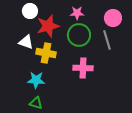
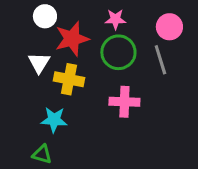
white triangle: (26, 42) -> (39, 63), turned 42
green triangle: (36, 103) -> (42, 154), moved

